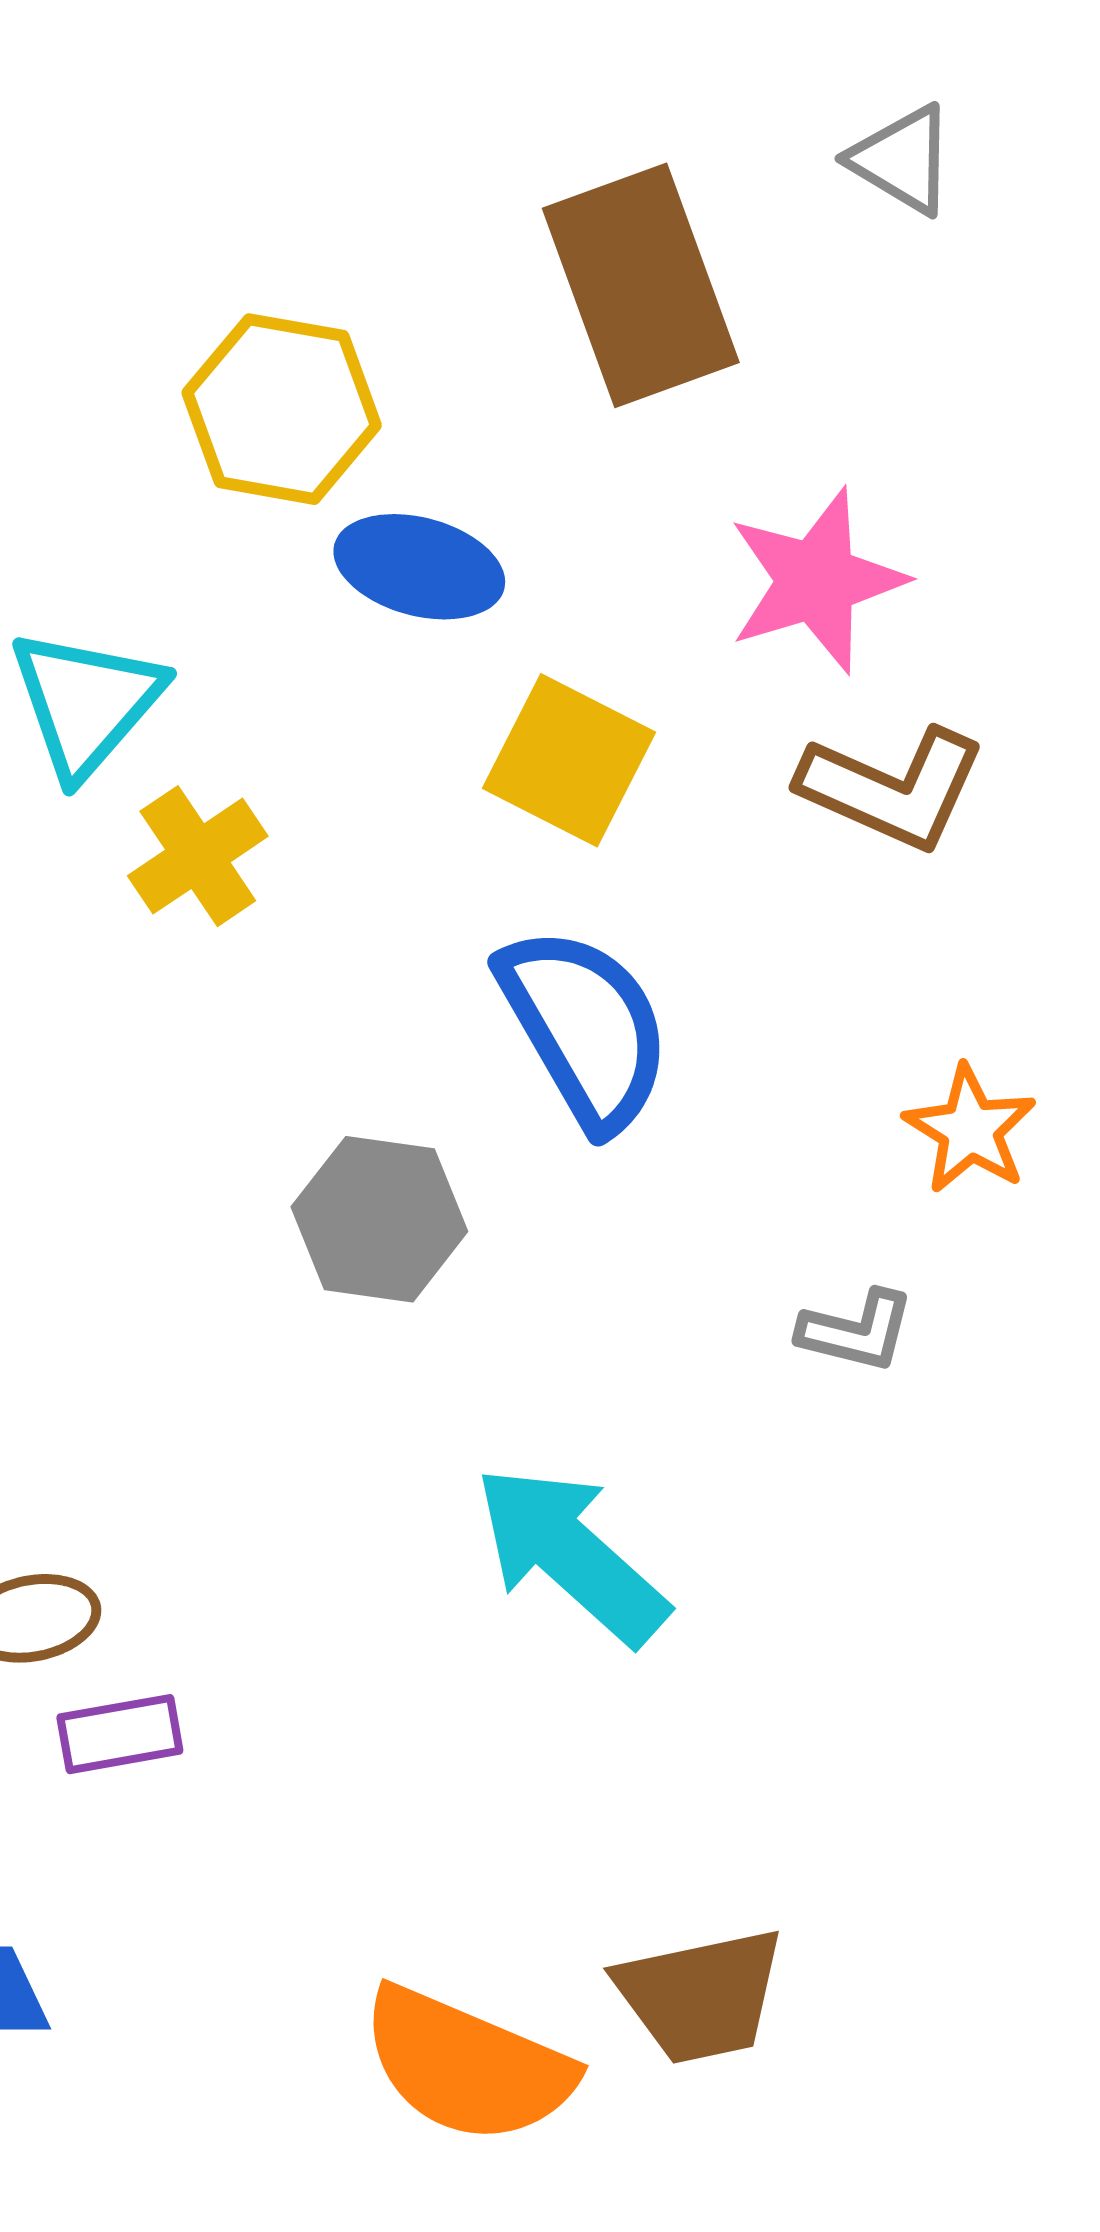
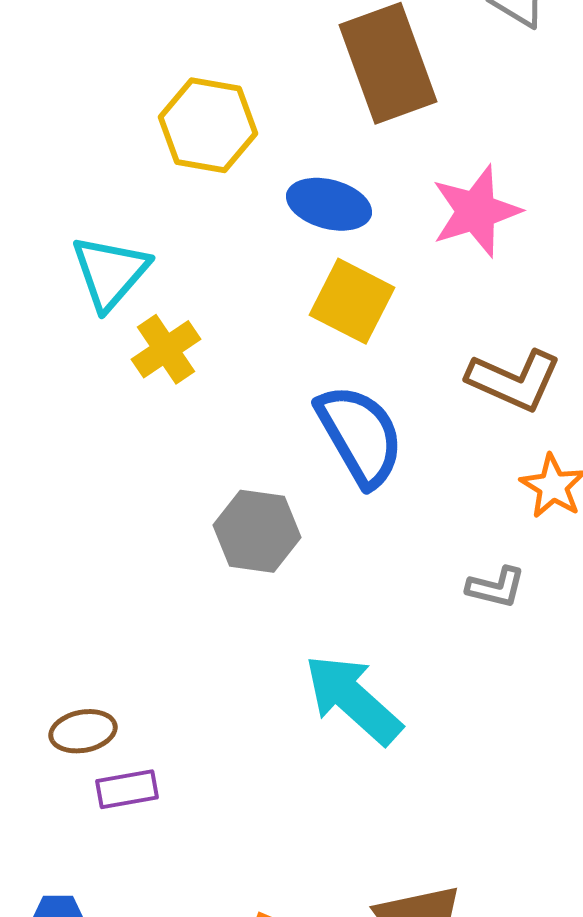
blue ellipse: (419, 567) -> (329, 204), moved
brown L-shape: (892, 788) -> (514, 380), moved

